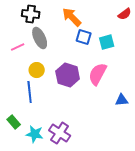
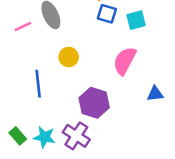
yellow circle: (37, 70) -> (69, 57), moved
purple hexagon: (68, 75) -> (94, 103), moved
green rectangle: (14, 122) -> (18, 136), moved

